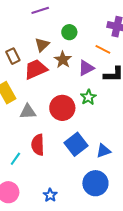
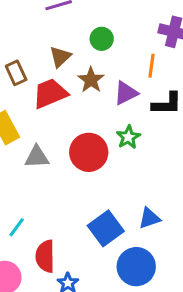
orange line: (103, 49) -> (152, 66), turned 70
blue square: (76, 144) -> (106, 228), moved
red semicircle: (38, 145) -> (45, 256), moved

